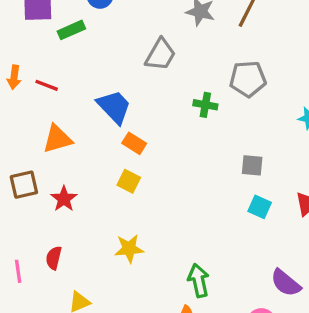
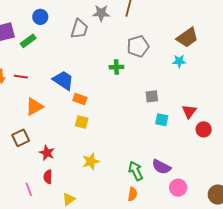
gray trapezoid: (160, 55) -> (79, 29), moved
red star: (64, 199) -> (47, 153), moved
purple semicircle: (286, 283) -> (161, 167), moved

